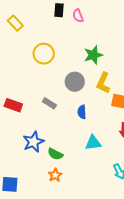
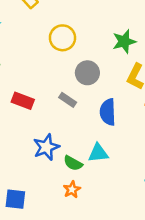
gray circle: (75, 82) -> (87, 73), moved
blue semicircle: (82, 112) -> (108, 112), size x1.5
cyan triangle: (93, 143) -> (98, 153), moved

